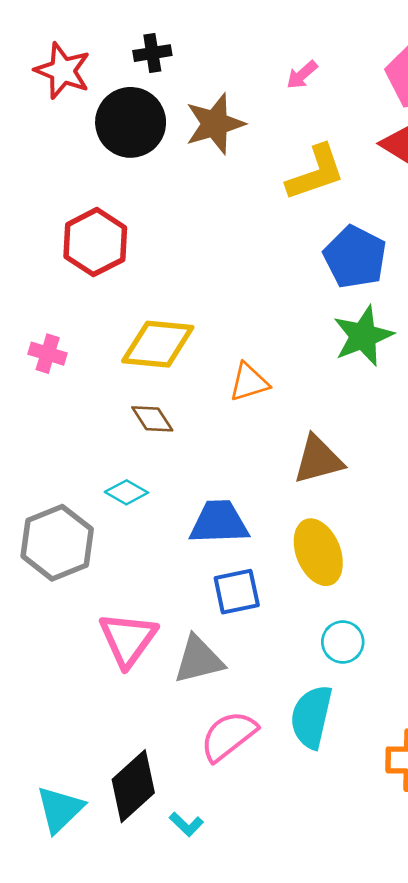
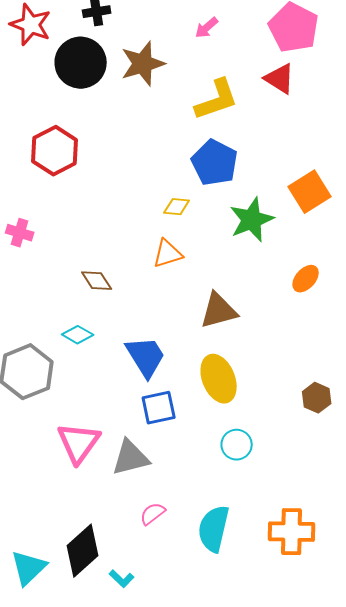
blue pentagon: (355, 257) -> (215, 163), moved
yellow diamond: (158, 344) -> (177, 207), moved, size x0.5
blue trapezoid: (219, 522) -> (146, 357), turned 60
cyan semicircle: (311, 717) -> (214, 529), moved
pink semicircle: (228, 736) -> (153, 514), size x0.6

